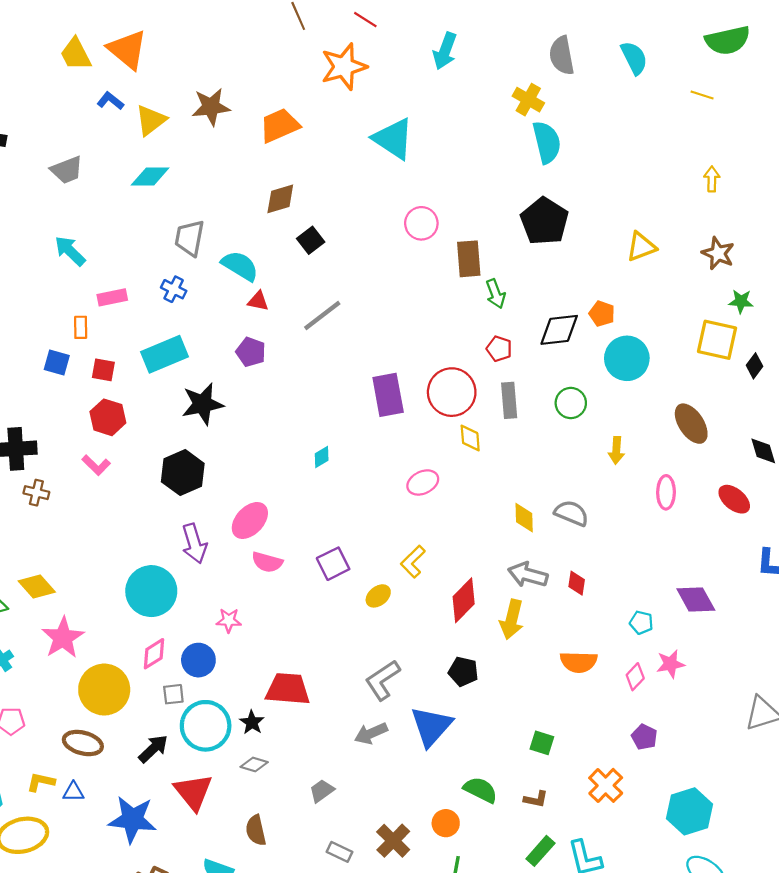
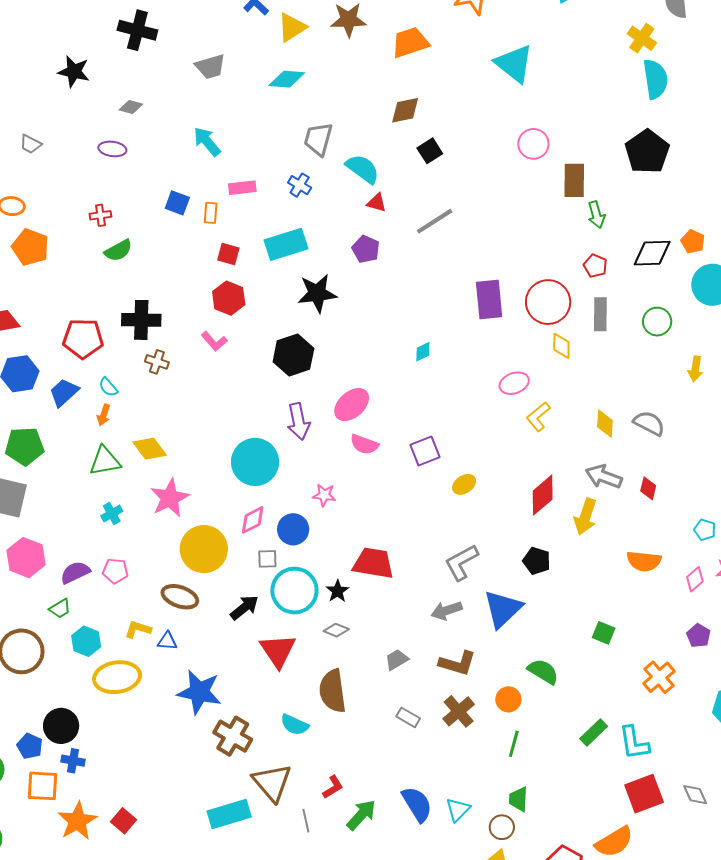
blue square: (57, 362) -> (177, 203), moved
yellow L-shape: (413, 562) -> (538, 417), moved
brown L-shape: (536, 799) -> (457, 663), moved, size x1.6
blue star: (132, 819) -> (199, 692), moved
brown semicircle: (256, 830) -> (333, 691), size x1.5

